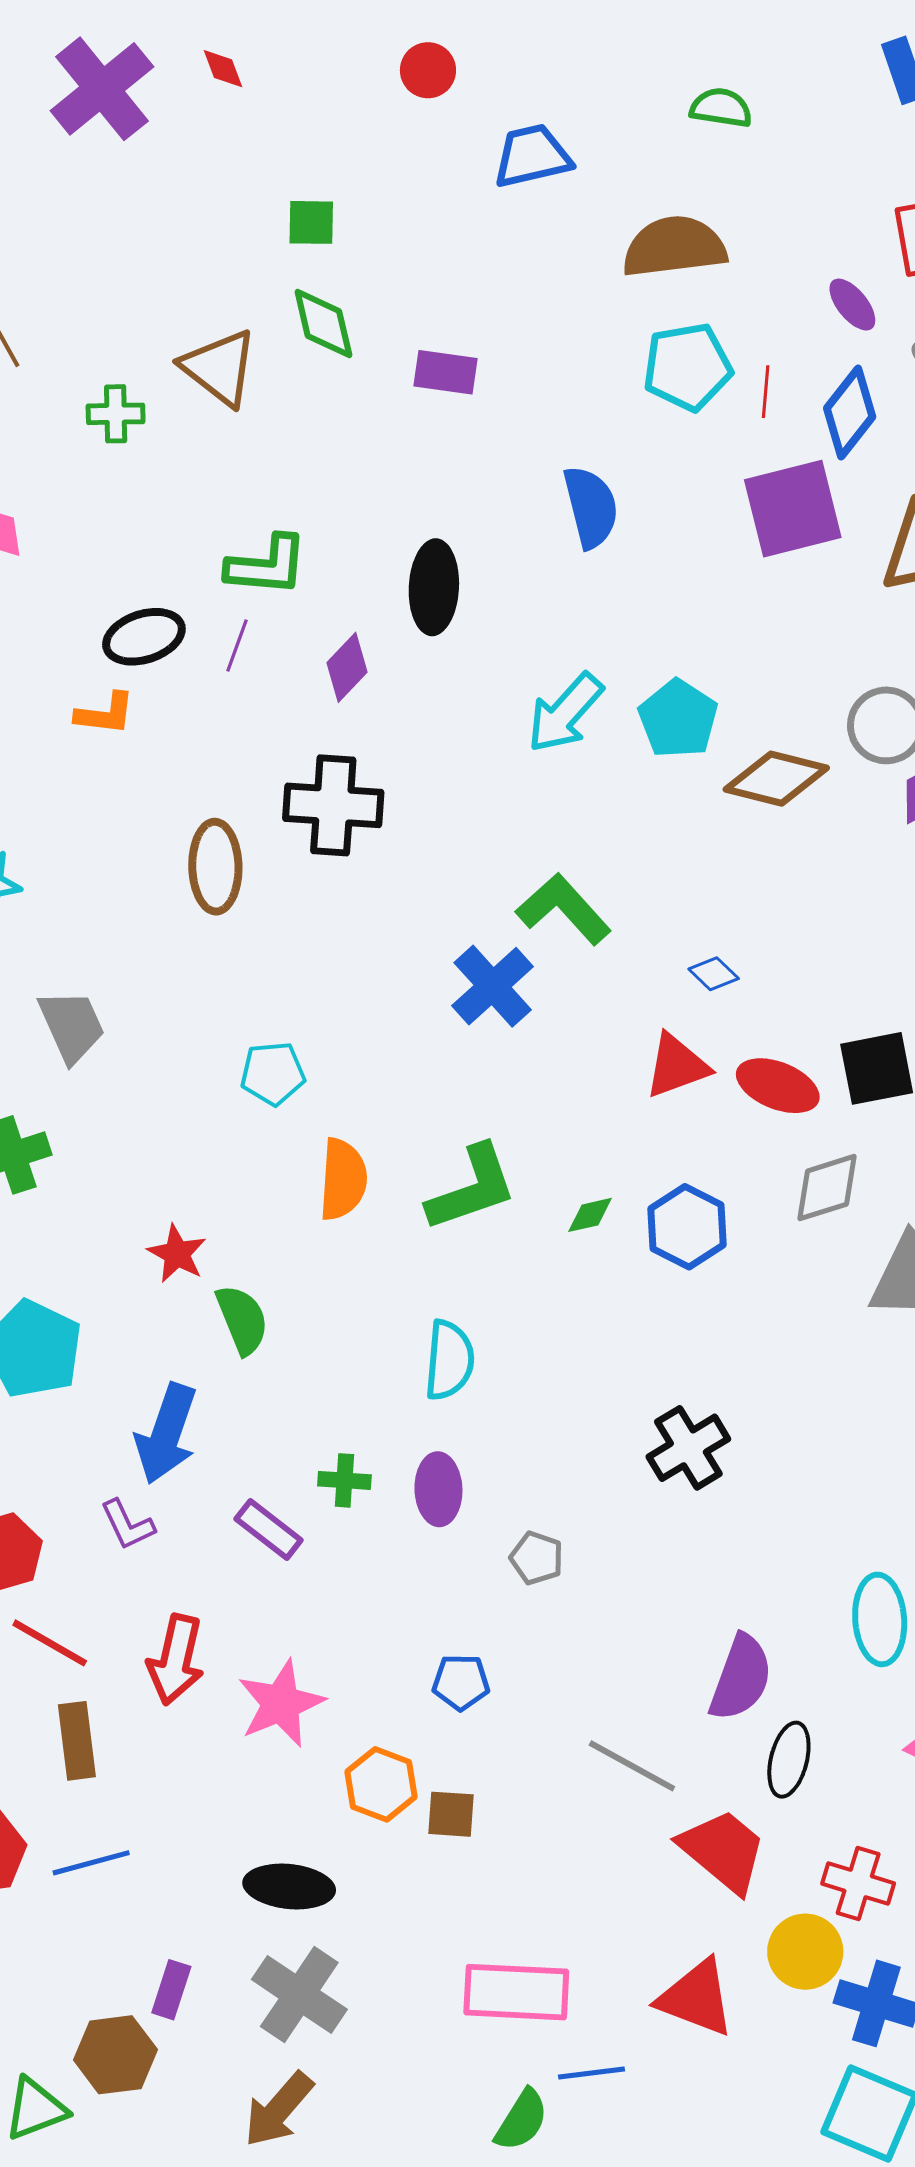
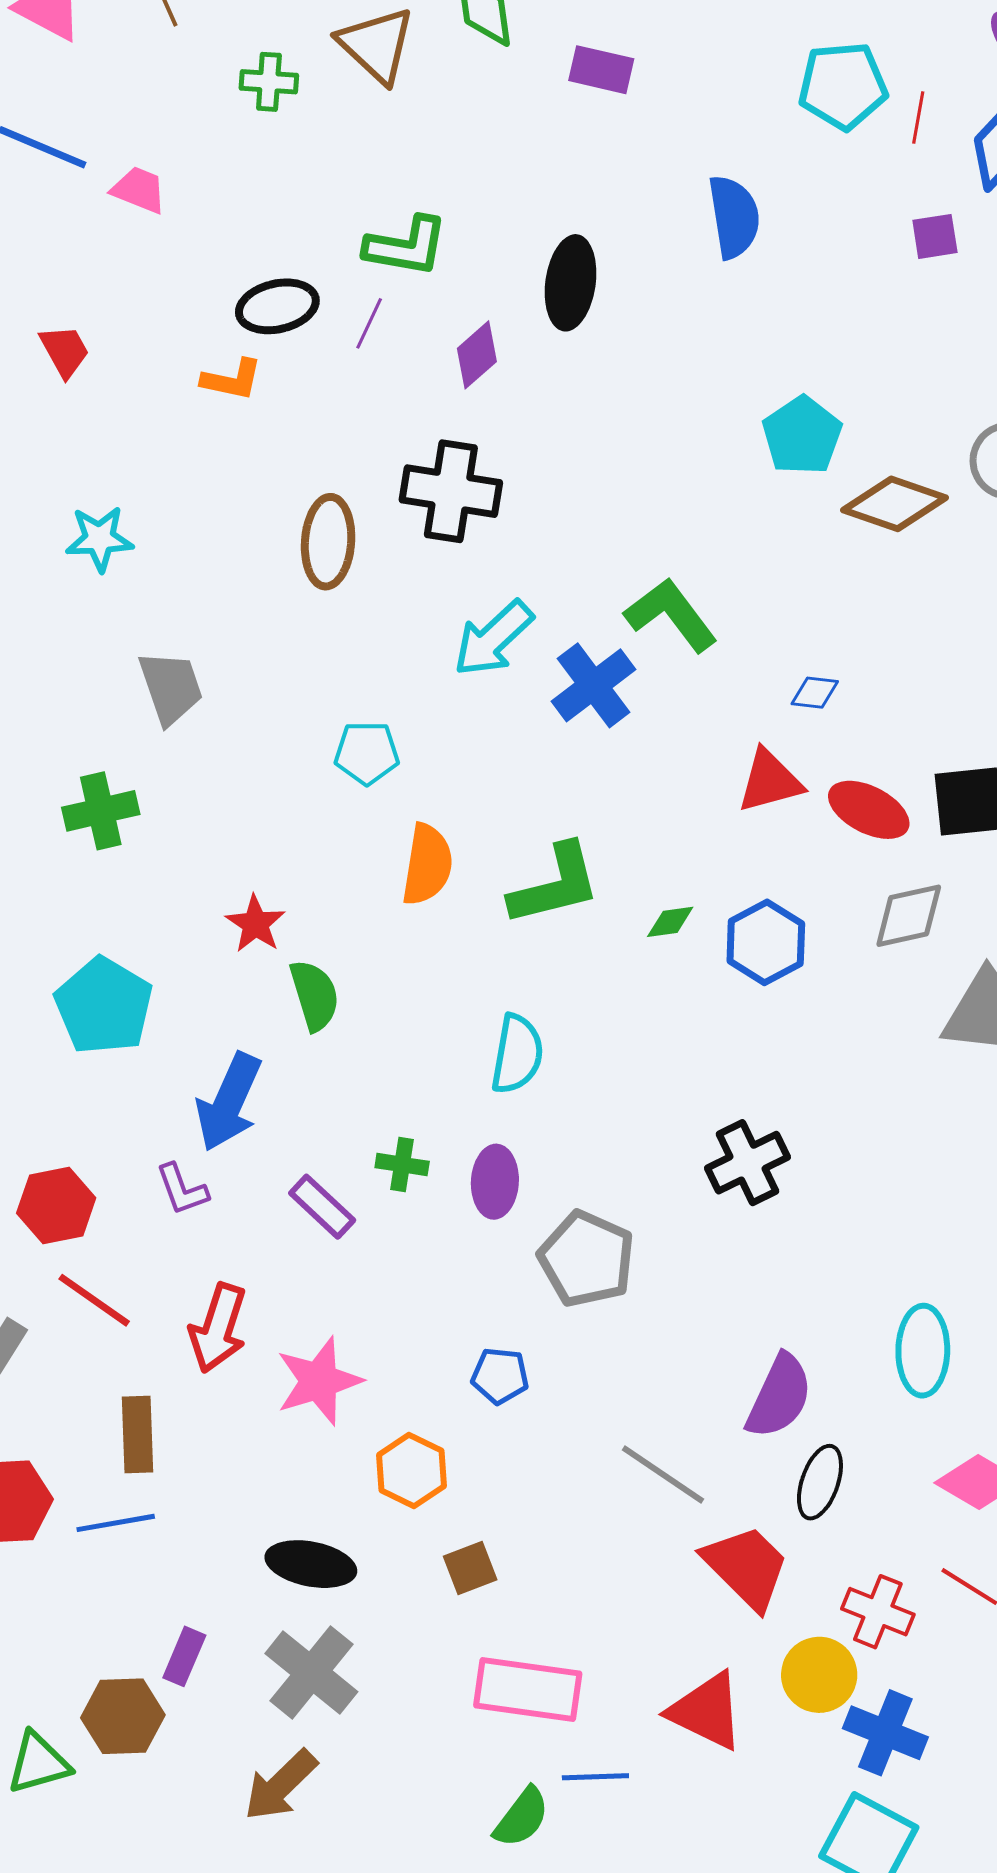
purple square: (793, 509) -> (935, 236), size x0.5
cyan arrow: (565, 713) -> (493, 638), moved
blue diamond: (714, 974) -> (815, 693), turned -42
gray pentagon: (537, 1558) -> (587, 1259), size x1.8
brown rectangle: (77, 1741) -> (138, 1434), moved
brown square: (451, 1814) -> (470, 1568), moved, turned -30

